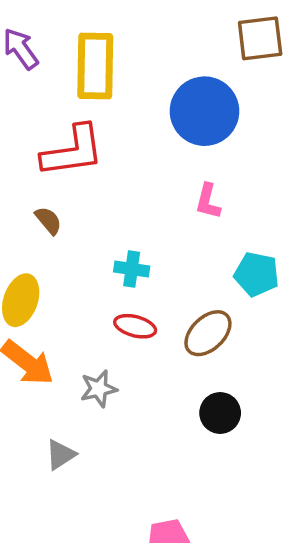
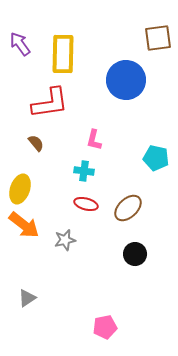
pink L-shape: (208, 201) -> (94, 140), moved
cyan pentagon: (257, 274) -> (156, 158), moved
gray triangle: (61, 455) -> (27, 298), moved

